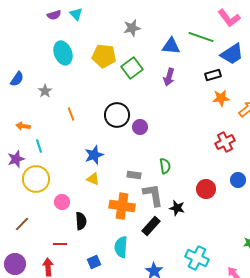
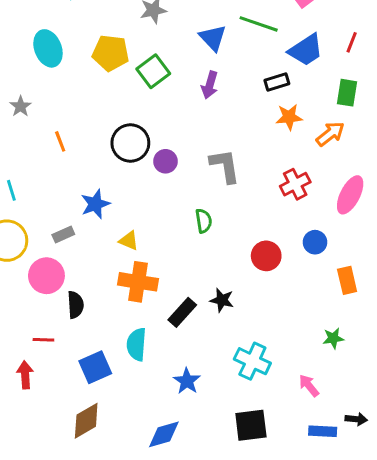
blue triangle: (171, 46) -> (213, 38), turned 42
gray rectangle: (134, 175) -> (63, 235), moved, turned -32
yellow triangle: (93, 179) -> (129, 241), moved
gray L-shape: (153, 195) -> (225, 166), moved
pink circle: (62, 202) -> (46, 276), size x1.5
black star: (177, 208) -> (222, 300), moved
blue square: (94, 262) -> (95, 367), size x1.5

